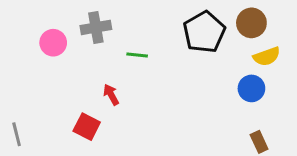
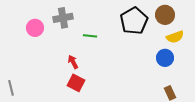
red square: (87, 127) -> (76, 83), moved

